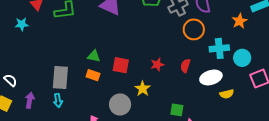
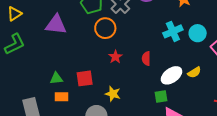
orange circle: (194, 29) -> (105, 28), moved
red star: (157, 65) -> (115, 57), moved
white ellipse: (211, 77) -> (171, 75), moved
green square: (177, 110) -> (161, 97), moved

